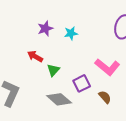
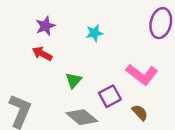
purple star: (45, 29) -> (45, 26), moved
red arrow: (35, 56) -> (42, 54), moved

